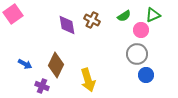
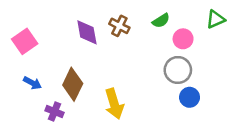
pink square: (13, 14) -> (25, 41), moved
green triangle: (153, 15) -> (216, 19), moved

